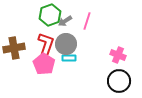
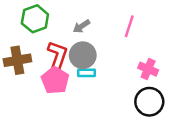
green hexagon: (50, 15) -> (35, 19), moved
pink line: (87, 21) -> (129, 26), moved

